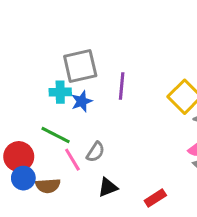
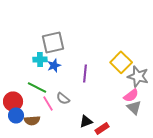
purple line: (122, 86) -> (85, 73), moved
gray semicircle: (95, 152) -> (63, 98), turned 96
black triangle: (108, 187) -> (86, 121), moved

